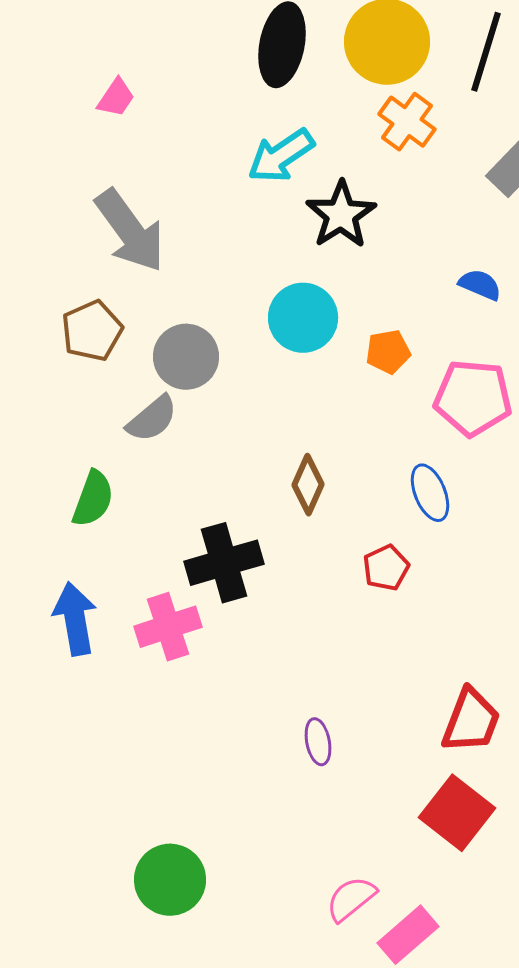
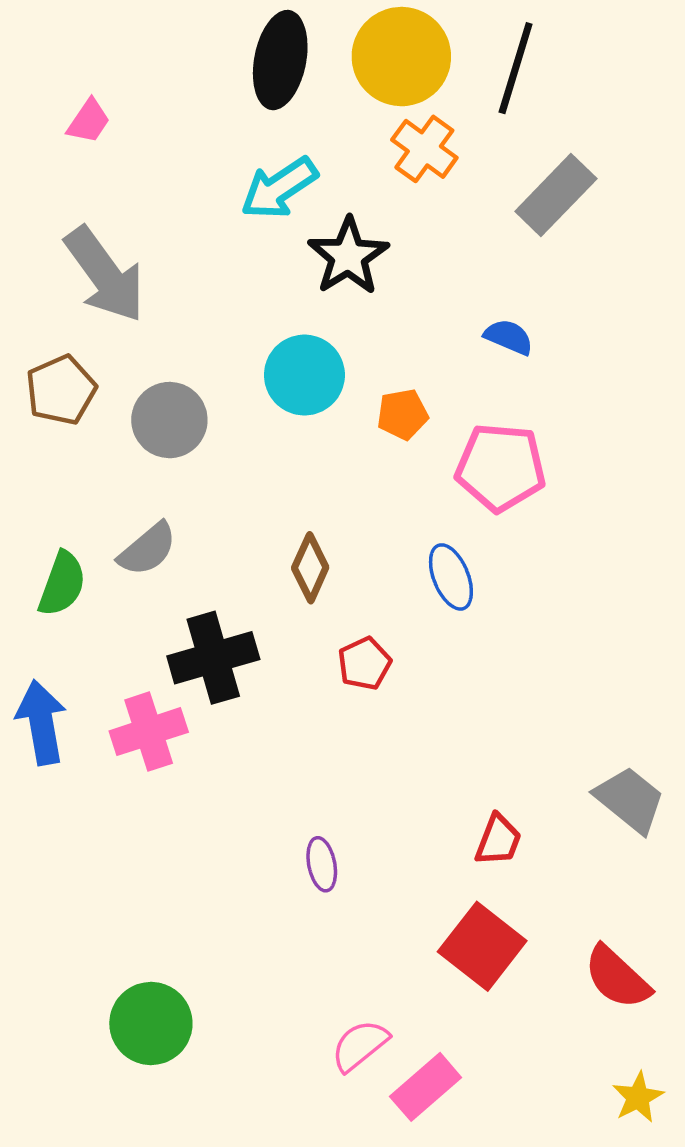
gray semicircle: (152, 419) -> (148, 549), moved
red pentagon: (386, 568) -> (364, 663), moved
red trapezoid: (471, 721) -> (498, 840), size x0.7

